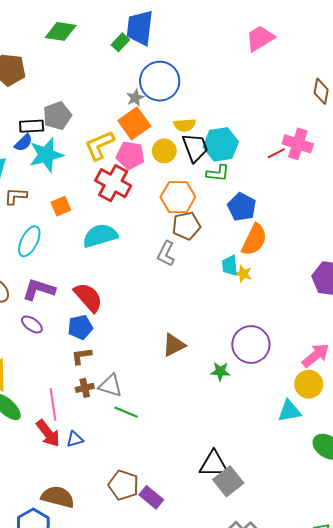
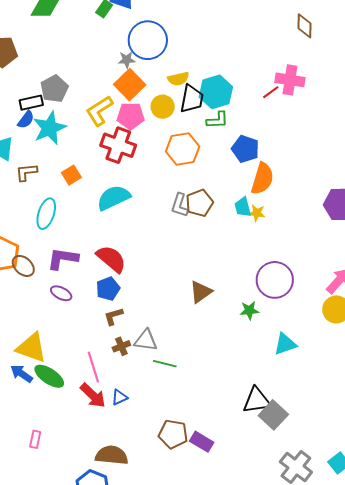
gray star: (135, 98) -> (127, 60), turned 30
black trapezoid: (195, 148) -> (192, 99), turned 40
brown pentagon: (186, 226) -> (199, 203), moved
cyan triangle: (289, 411) -> (285, 344), moved

